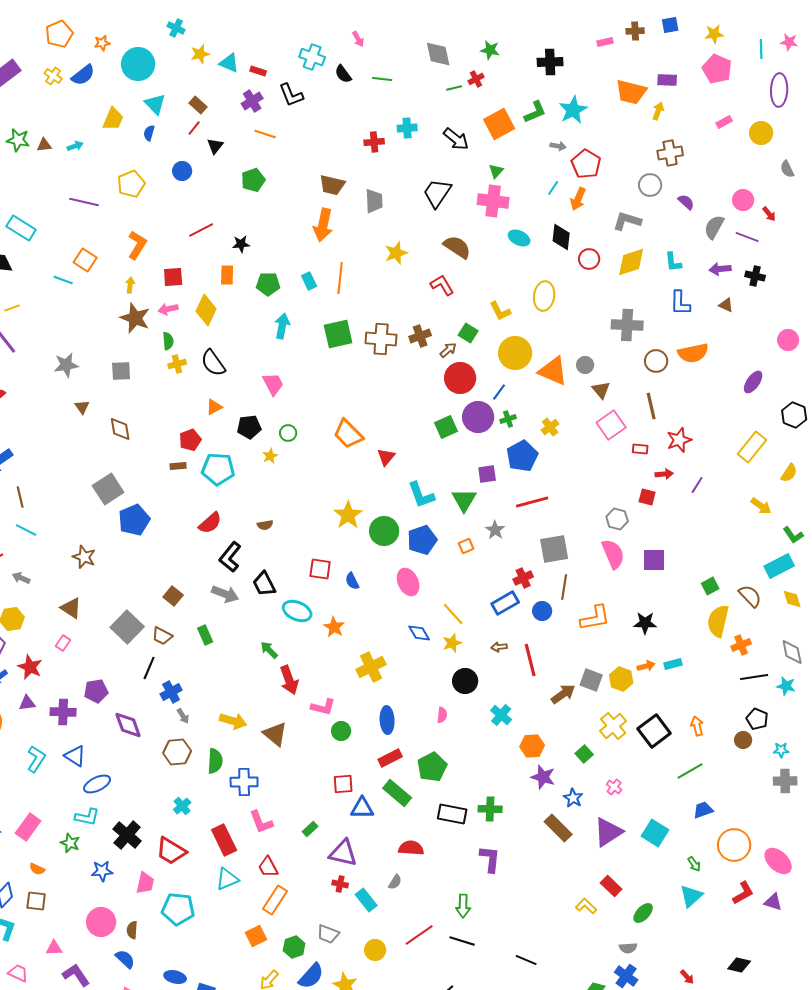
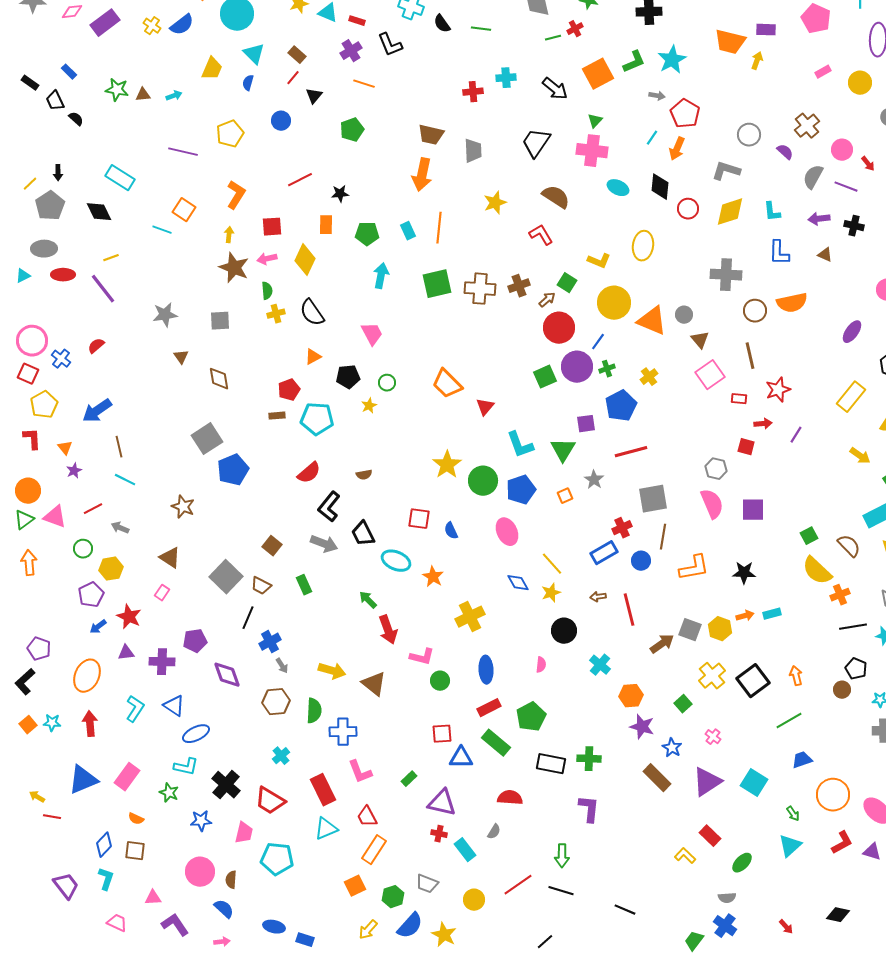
brown cross: (670, 153) -> (807, 126), moved, turned -30
yellow L-shape: (500, 311) -> (599, 261), turned -40
yellow semicircle: (718, 621) -> (817, 571), turned -60

